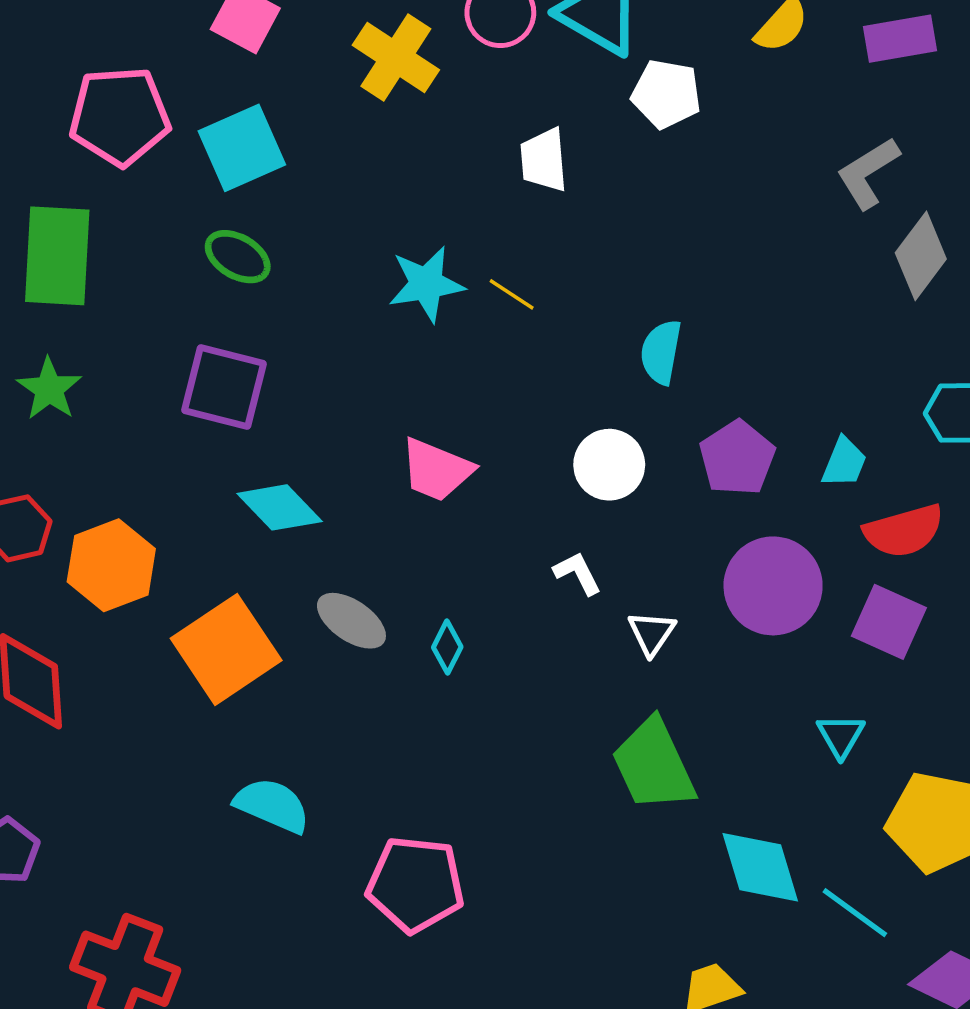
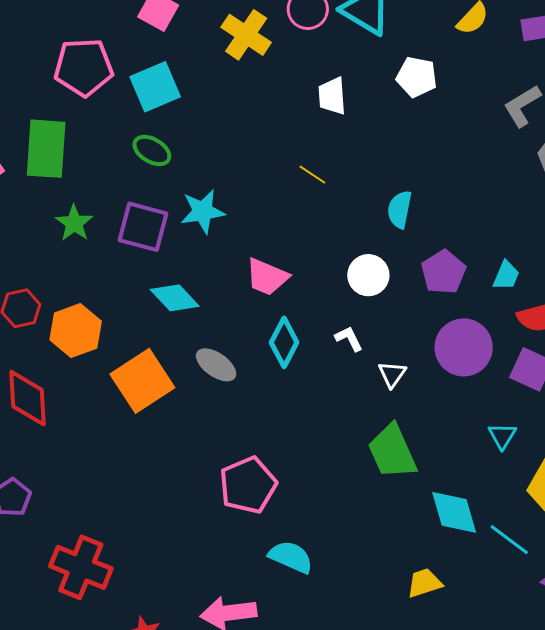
white pentagon: (666, 94) -> (417, 77), moved
cyan star: (426, 284) -> (203, 211), moved
green star: (49, 389) -> (74, 223), moved
cyan diamond: (447, 647) -> (284, 342), moved, size x1.6
cyan semicircle: (272, 805) -> (291, 557), moved
pink pentagon: (415, 884) -> (248, 485), moved, turned -30

